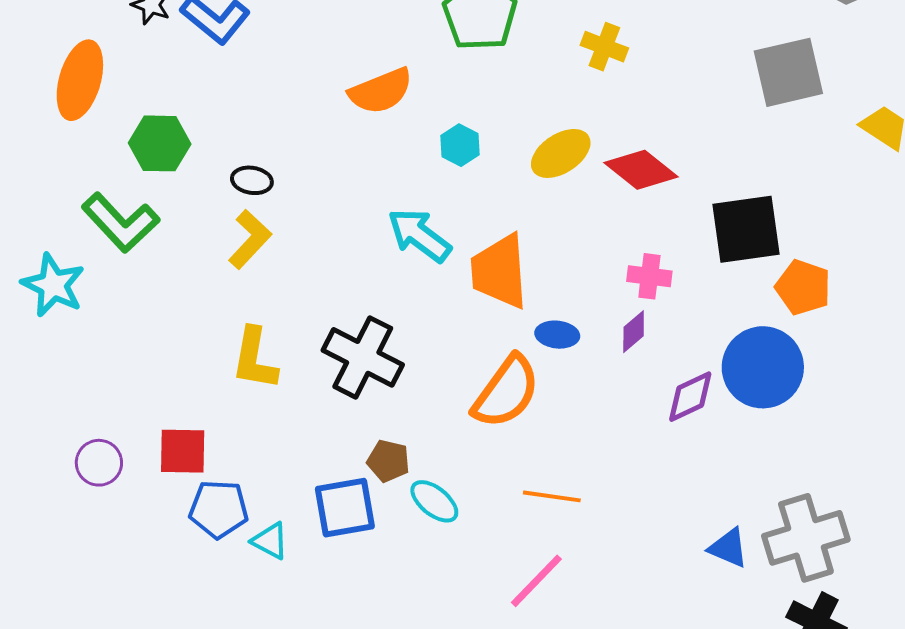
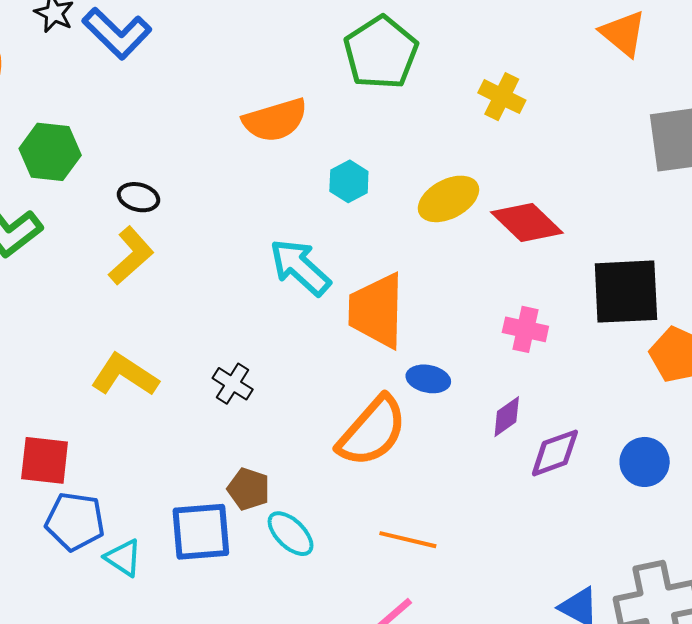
purple diamond: (634, 332) -> (507, 417), moved
black cross: (363, 357) -> (233, 384), size x0.5
yellow L-shape: (255, 359) -> (125, 375), turned 108
blue circle: (763, 367) -> (645, 462), moved, size x0.6

